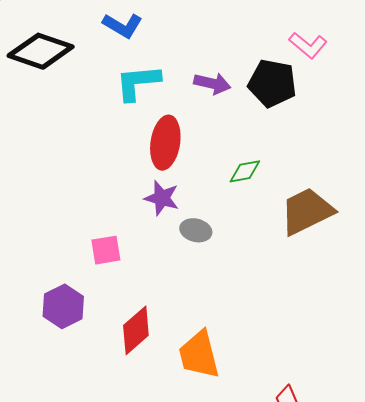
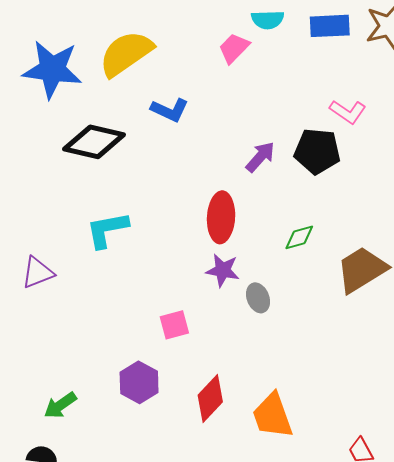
cyan L-shape: (138, 82) -> (107, 230), moved
purple arrow: (212, 83) -> (260, 157), turned -56
gray ellipse: (196, 230) -> (258, 298), turned 60

